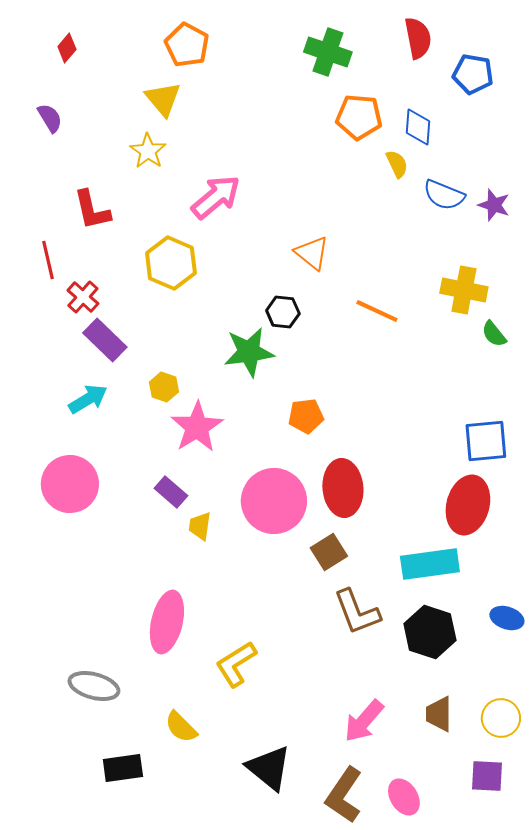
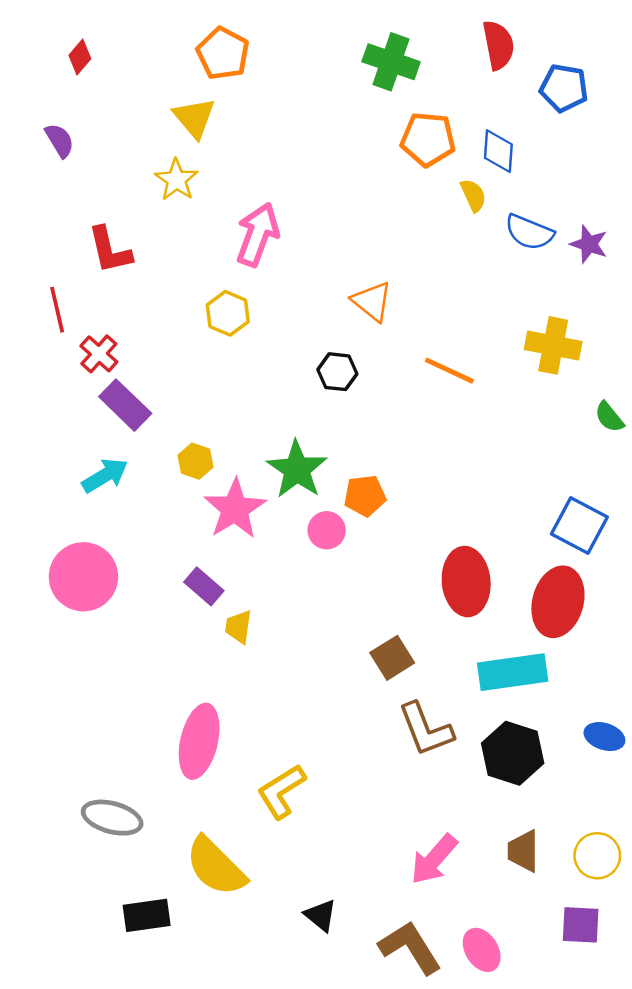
pink arrow: (216, 197) -> (258, 235), turned -30
yellow hexagon: (171, 263) -> (228, 313), moved, size x0.7
green semicircle: (494, 334) -> (609, 417), moved
green star: (249, 352) -> (297, 469), moved, turned -30
blue square: (486, 441) -> (579, 525), turned 33
red ellipse: (343, 488) -> (466, 582), moved
pink circle: (274, 501) -> (327, 530), moved, size x0.5
yellow semicircle: (181, 727) -> (216, 866), size x1.6
black triangle: (269, 768) -> (321, 915), size x0.6
brown L-shape: (344, 795) -> (410, 948), turned 114

